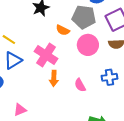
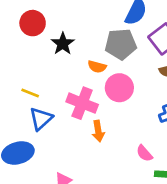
pink circle: (88, 45) -> (119, 88), moved
pink semicircle: (80, 85) -> (144, 153), moved

